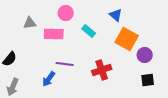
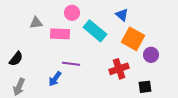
cyan rectangle: (89, 31) -> (95, 31), size x1.6
red cross: (102, 70) -> (119, 69), moved
black square: (148, 80) -> (145, 87), moved

